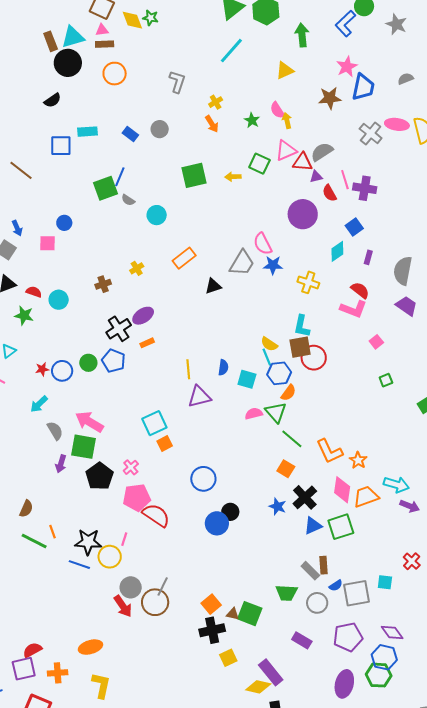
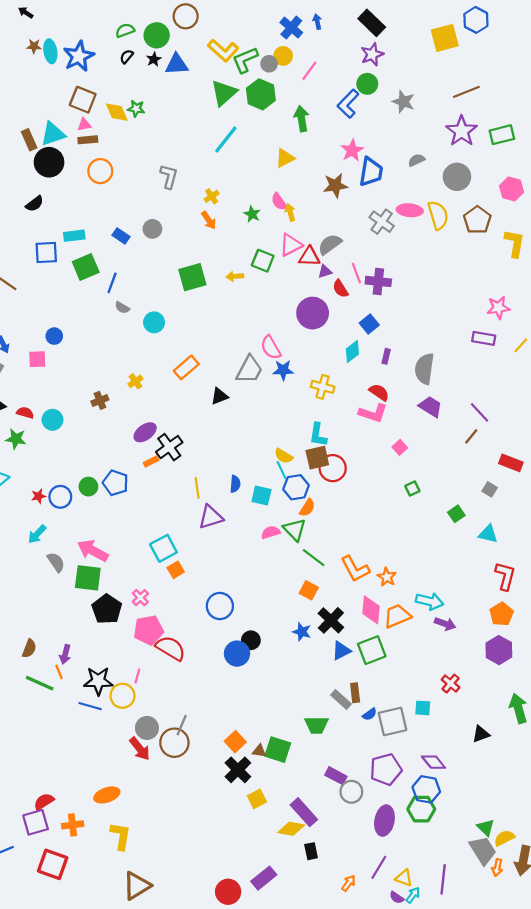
green square: (105, 188) -> (86, 267), moved
black cross: (119, 329) -> (169, 447), moved
purple arrow: (61, 464) -> (65, 654), moved
gray circle: (317, 603) -> (351, 792), moved
black cross: (212, 630) -> (238, 770), turned -30

